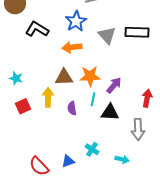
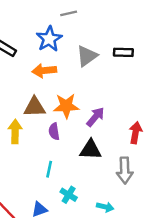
black rectangle: (137, 32) -> (123, 52), size x0.7
gray triangle: (107, 35) -> (87, 56), turned 36
cyan line: (93, 99) -> (49, 169), moved
purple semicircle: (72, 108) -> (54, 131), moved

